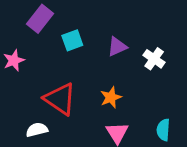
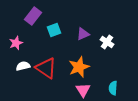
orange star: (111, 97) -> (79, 67), size x1.5
white semicircle: (37, 130) -> (23, 66), moved

